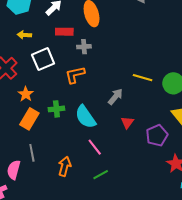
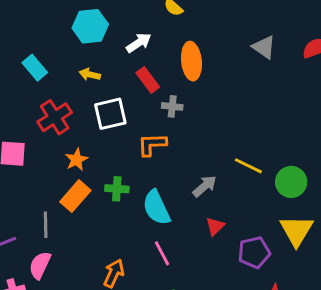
red rectangle: (64, 32) -> (148, 80), turned 42
gray line: (32, 153) -> (46, 225), moved

